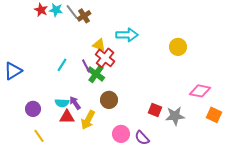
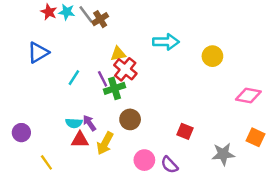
cyan arrow: (127, 35) -> (166, 42), moved
yellow triangle: (99, 45) -> (118, 54), turned -32
blue triangle: (13, 71) -> (38, 53), moved
green cross: (96, 74) -> (115, 88), turned 36
pink diamond: (200, 91) -> (248, 96), moved
purple circle: (33, 109) -> (21, 133), moved
gray star: (175, 116) -> (223, 154), moved

